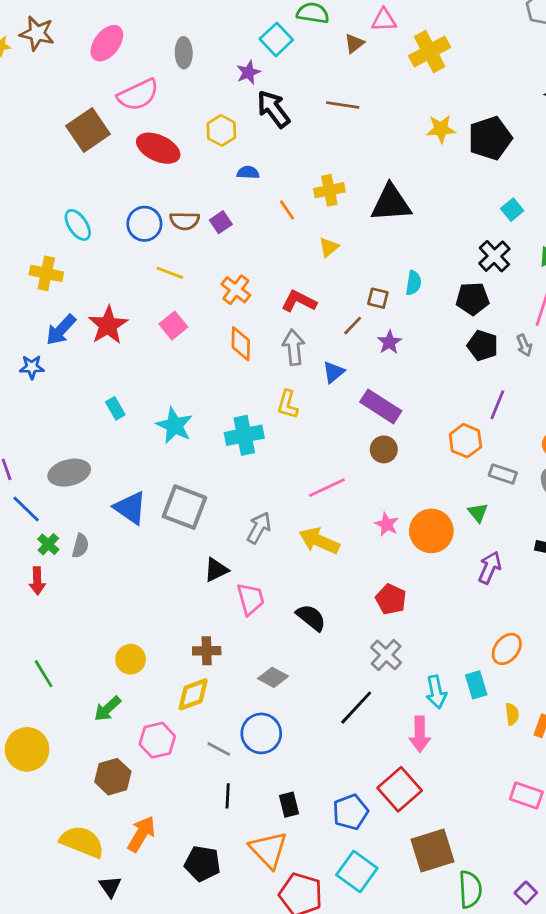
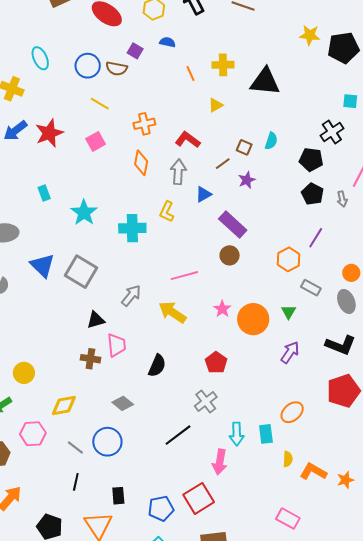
cyan square: (512, 210) -> (350, 101), turned 35
purple square: (221, 222) -> (135, 51), moved, turned -35
orange cross: (236, 290) -> (144, 124), turned 30
black semicircle: (311, 618) -> (157, 366), turned 65
brown cross: (207, 651) -> (90, 359), moved

